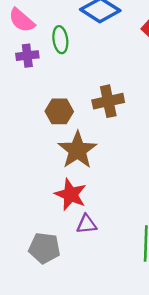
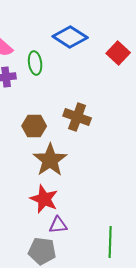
brown cross: (108, 101) -> (77, 117), turned 32
gray pentagon: (44, 248) -> (42, 251), moved

